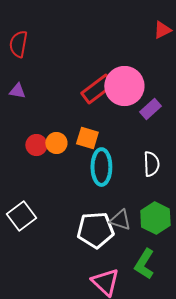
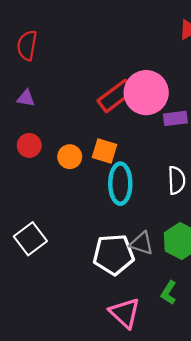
purple rectangle: (150, 109) -> (175, 118), turned 35
red circle: (36, 145) -> (29, 145), moved
green L-shape: (144, 264) -> (169, 293), size x0.7

